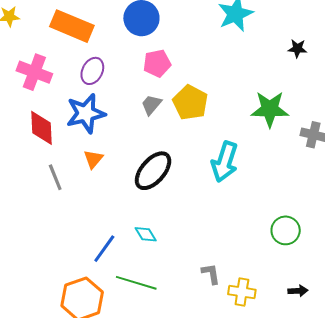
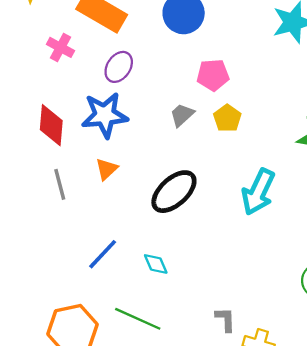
pink pentagon: (157, 63) -> (213, 75), moved
pink cross: (34, 72) -> (60, 47), moved, size x0.7
yellow pentagon: (190, 103) -> (227, 118), size x0.7
blue line: (104, 249) -> (103, 254), moved

